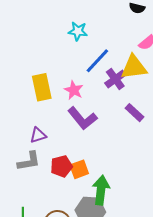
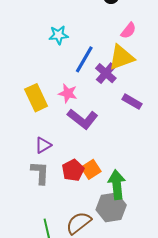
gray L-shape: (29, 161) -> (40, 173), turned -65

